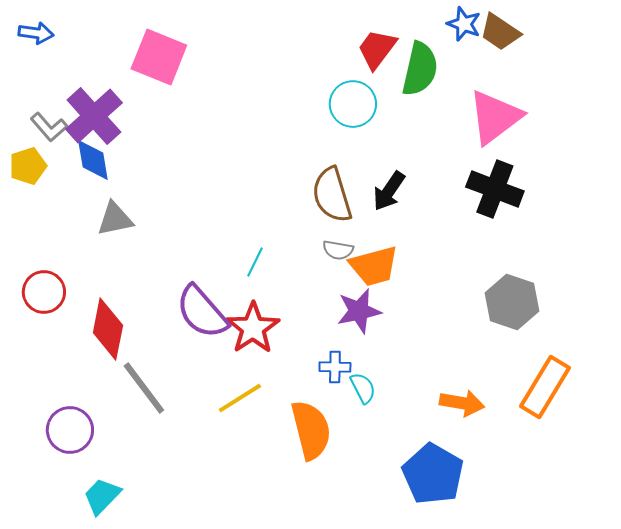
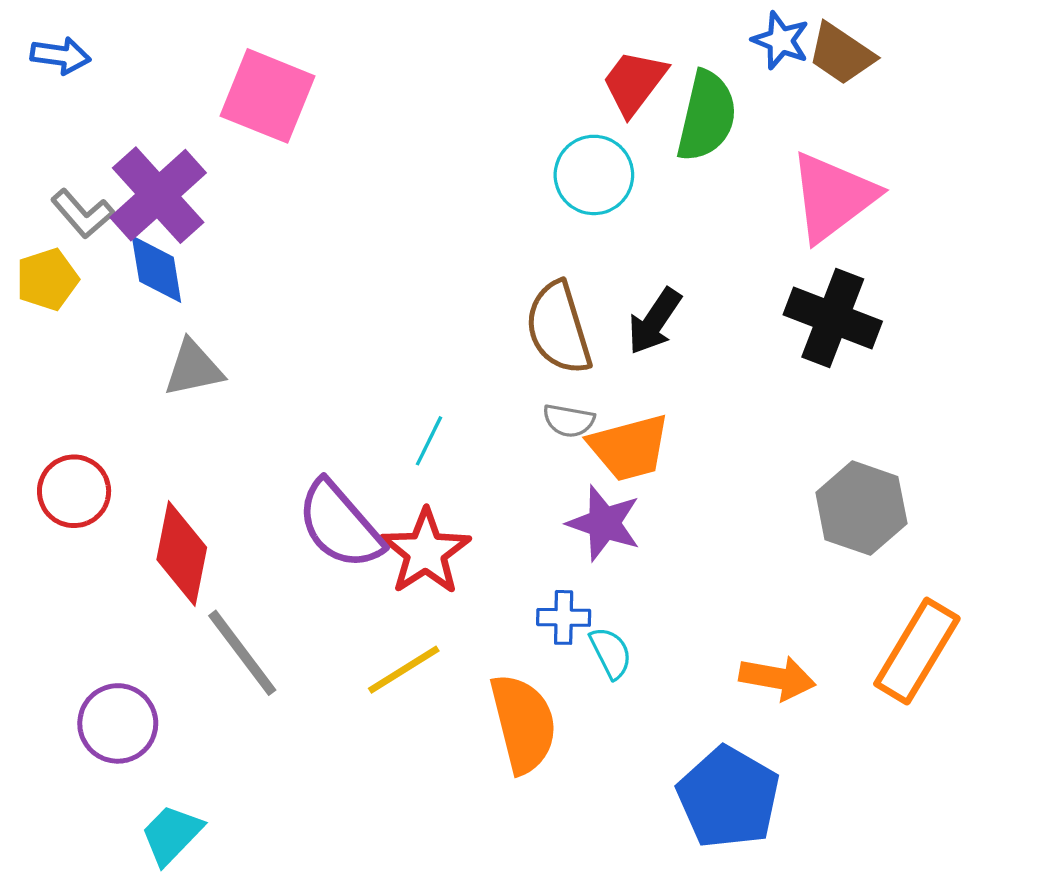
purple star: (359, 311) -> (604, 523), turned 30

